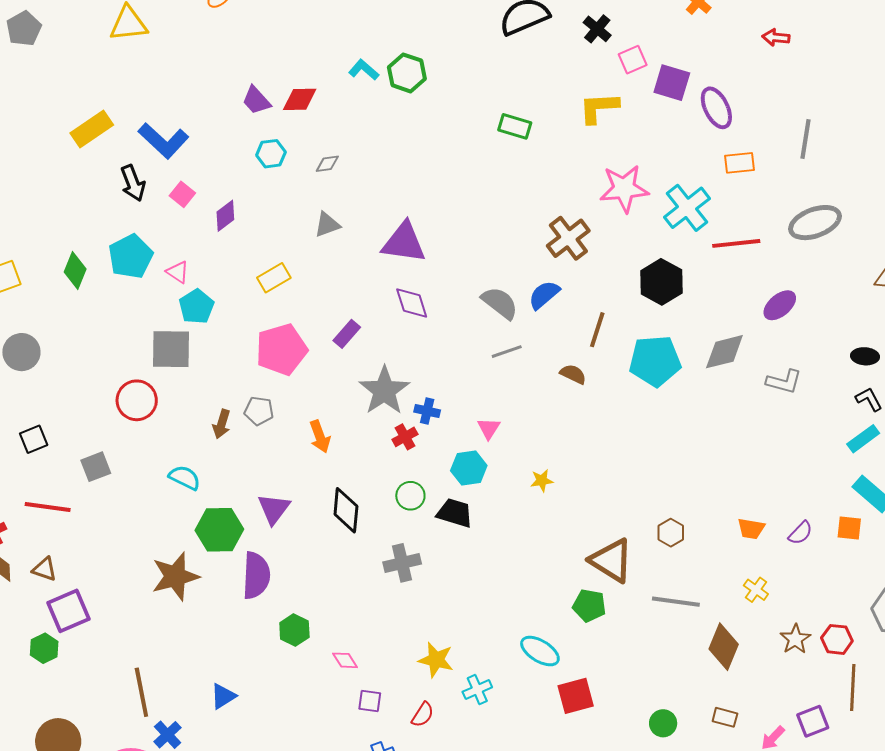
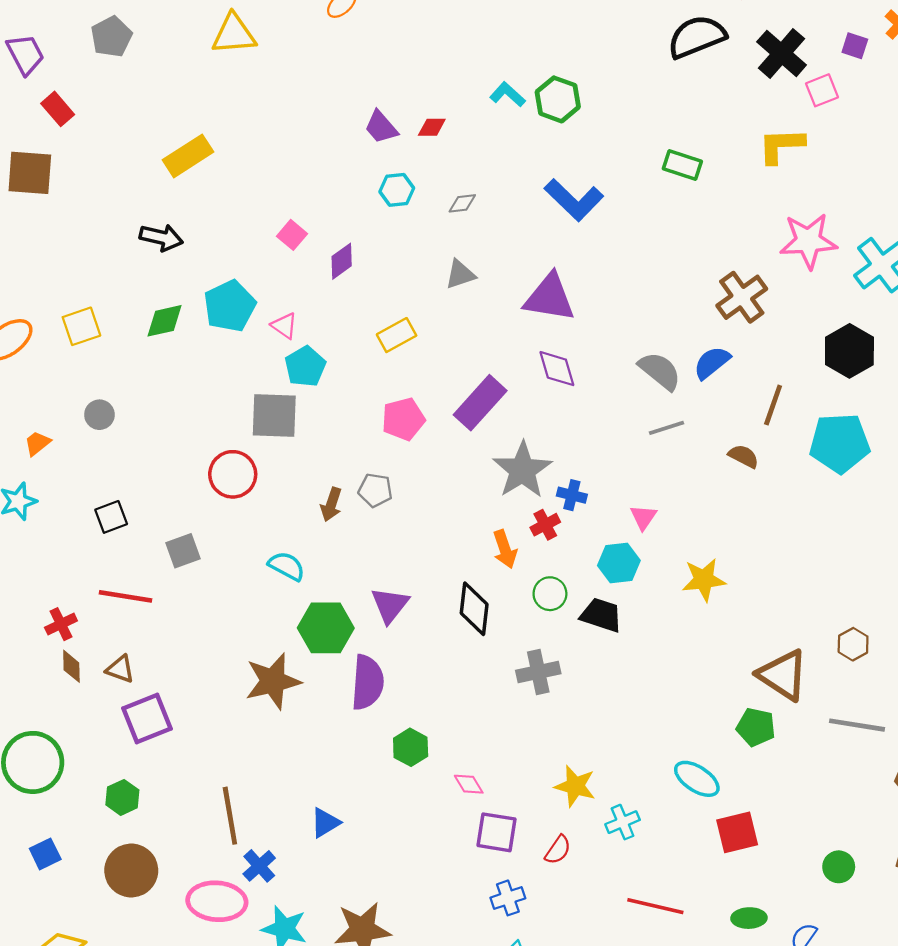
black cross: (597, 29) -> (782, 53), size x1.5
purple square: (672, 83) -> (855, 46), moved, size x0.6
red diamond: (300, 99) -> (432, 127), size x0.7
blue L-shape: (164, 141) -> (574, 200), moved
black arrow: (133, 183) -> (161, 237), moved, turned -57
green diamond: (75, 270) -> (165, 321), turned 54
purple rectangle: (347, 334) -> (480, 403), size x1.6
pink pentagon: (281, 349) -> (403, 419), size x0.7
gray circle: (21, 352) -> (99, 415), size x0.7
orange arrow: (320, 436) -> (505, 549), moved
yellow star: (542, 481) -> (704, 580), size x1.6
green hexagon: (44, 648) -> (122, 797), moved
purple square: (370, 701) -> (497, 832), size x1.5

